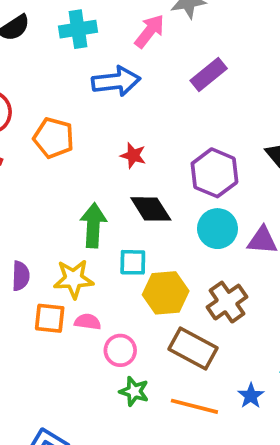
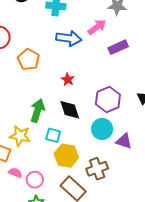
pink arrow: (149, 31) -> (97, 27), moved
pink semicircle: (88, 322) -> (15, 173), moved

